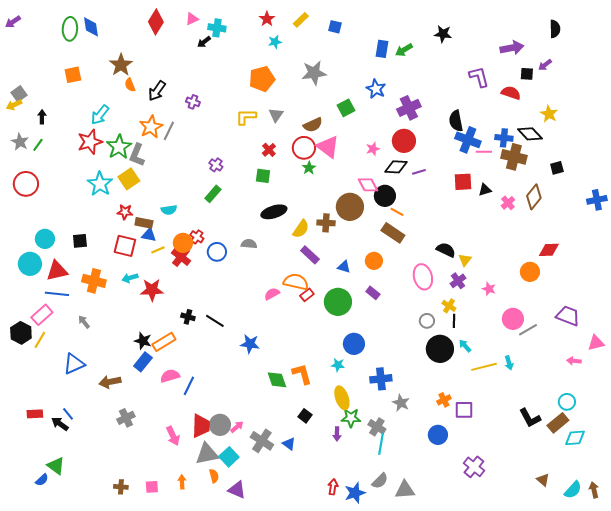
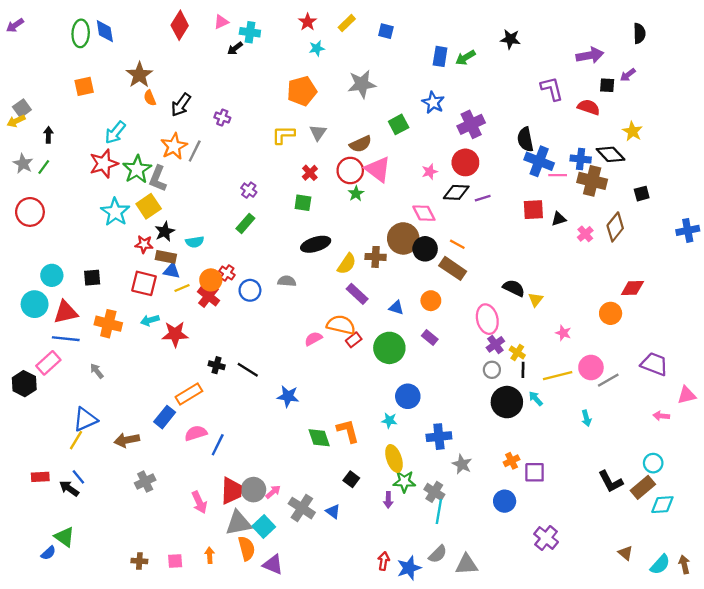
black circle: (385, 196) -> (425, 249), moved
purple cross: (458, 281) -> (495, 344), moved
yellow line: (40, 340) -> (76, 440), moved
black star: (143, 341) -> (165, 232), moved, turned 30
yellow line: (484, 367) -> (558, 376), moved
orange semicircle: (214, 476) -> (247, 548), size x1.5

